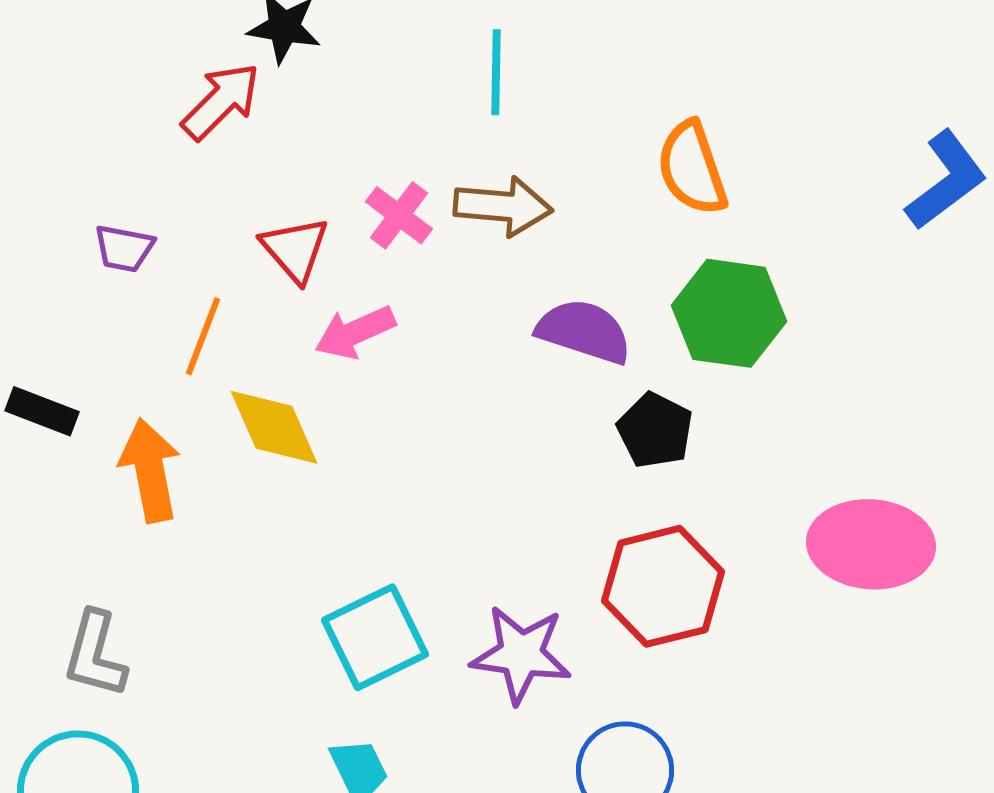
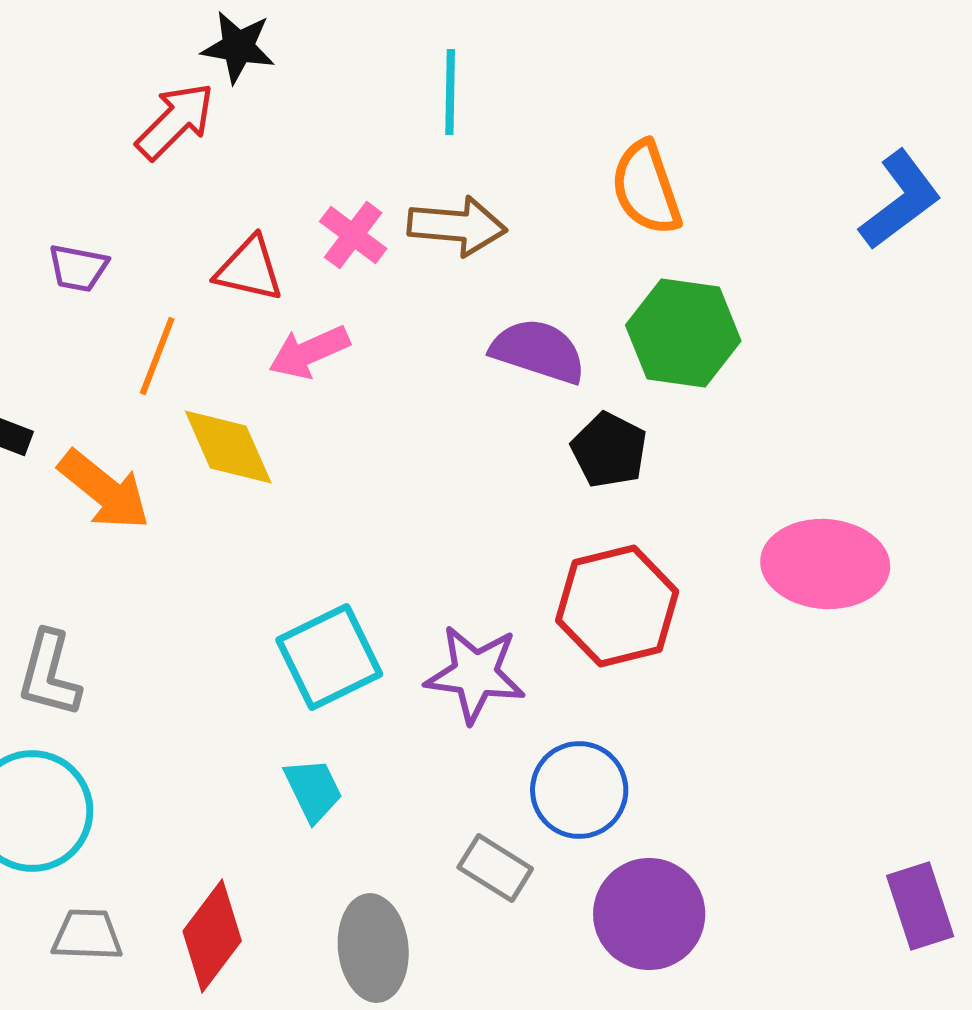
red triangle: (295, 249) -> (249, 269), turned -36
orange arrow: (150, 470) -> (104, 490), turned 140

